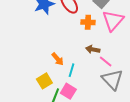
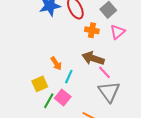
pink triangle: (113, 21) -> (118, 32), size x0.7
brown arrow: (93, 49) -> (93, 58), size x1.5

